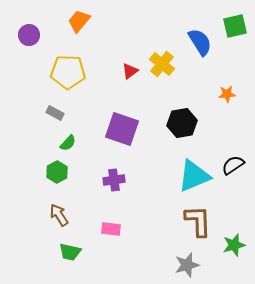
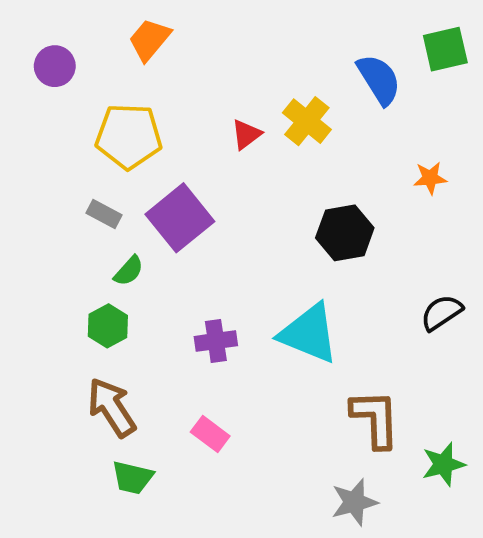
purple square: (122, 129) -> (180, 218), moved, turned 32
cyan triangle: (194, 176) -> (309, 333), moved, turned 45
brown arrow: (59, 215) -> (112, 407), size x1.4
pink rectangle: (111, 229) -> (210, 434), turned 30

